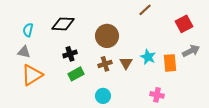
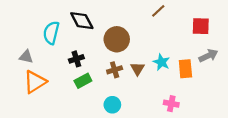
black diamond: (63, 24) -> (82, 21), moved, turned 60
red square: (184, 24) -> (201, 26), turned 30
cyan semicircle: (28, 30) -> (51, 33), moved, size x1.5

